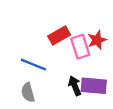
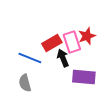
red rectangle: (59, 36) -> (52, 43), moved
black arrow: (75, 86) -> (63, 58), moved

